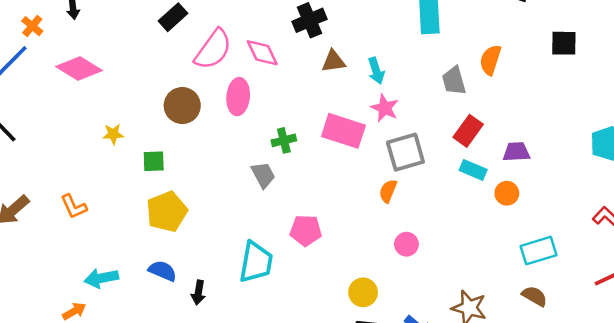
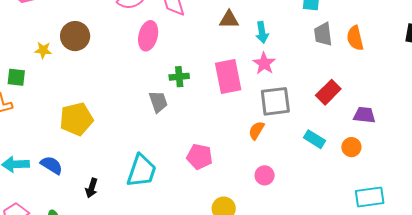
orange semicircle: (490, 60) -> (355, 38), turned -40
gray trapezoid: (454, 81) -> (323, 34), moved
brown circle: (182, 106) -> (75, 36), moved
pink rectangle: (343, 131) -> (228, 77), turned 52
green square: (154, 161) -> (16, 77), moved
cyan rectangle: (473, 170) -> (314, 139), moved
pink pentagon: (306, 230) -> (200, 157), moved
blue semicircle: (163, 271) -> (52, 165), moved

